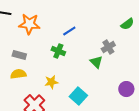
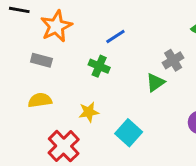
orange star: (29, 24) -> (56, 26), turned -30
gray rectangle: (19, 55) -> (41, 60), moved
green triangle: (96, 62) -> (155, 82), turned 40

